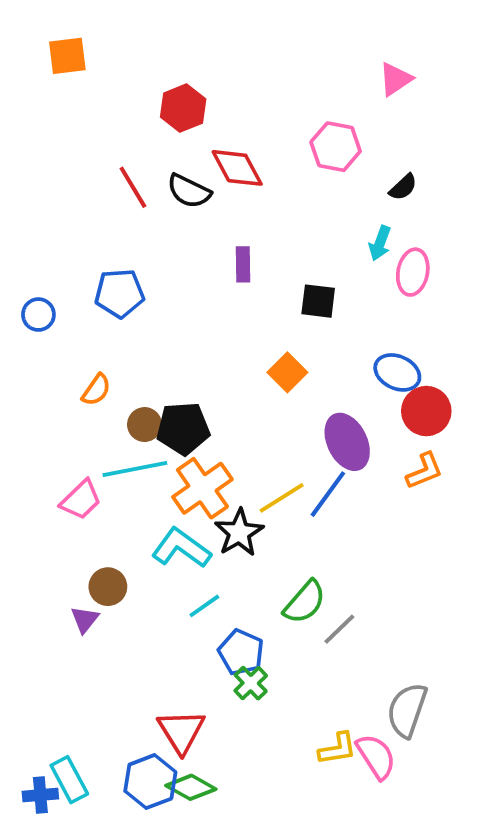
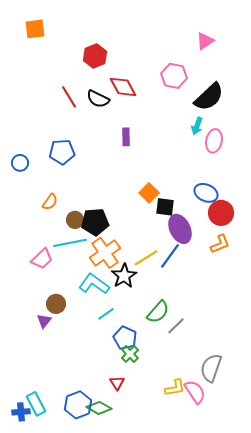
black semicircle: (403, 187) -> (209, 97), size x2.0
black square: (318, 301) -> (165, 207), moved
red triangle: (181, 731) -> (117, 383), moved, size x0.6

